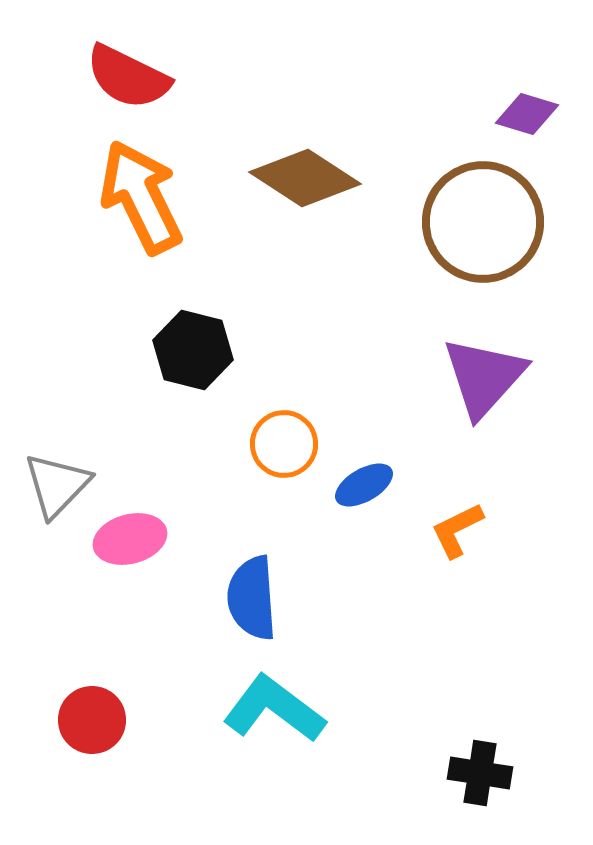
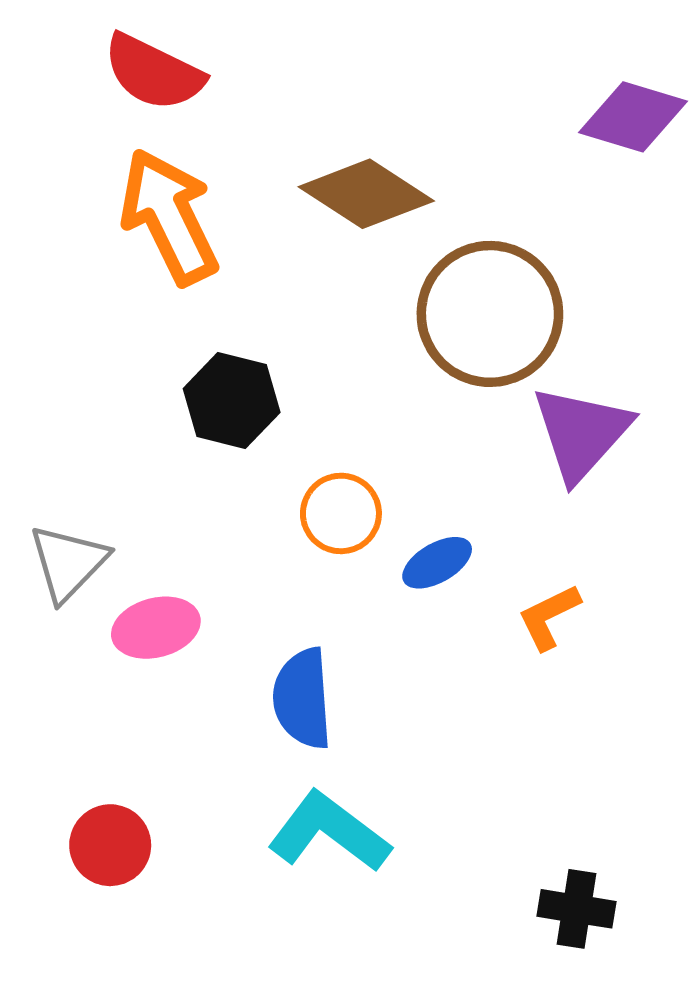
purple diamond: (527, 114) -> (633, 117), size x1.4
brown circle: (483, 222) -> (490, 314), moved

